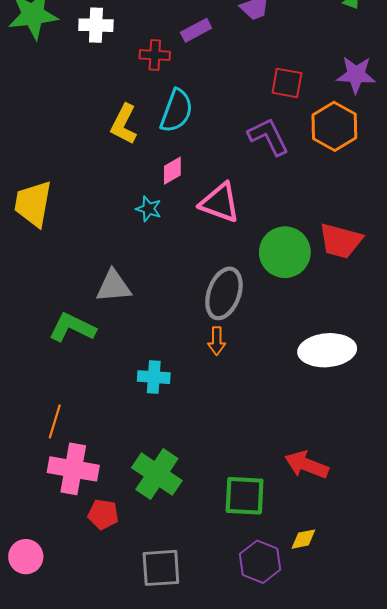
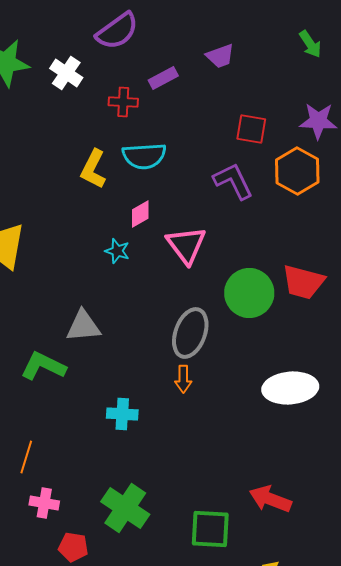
white cross: (96, 25) -> (66, 73), turned 32
cyan semicircle: (176, 111) -> (144, 156), turned 66
pink triangle: (220, 203) -> (186, 245), turned 33
pink cross: (73, 469) -> (44, 503), size x0.6

